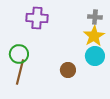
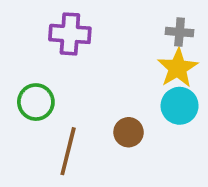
brown line: (20, 72) -> (68, 151), moved

